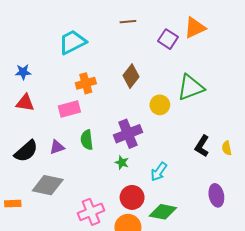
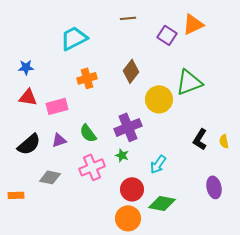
yellow circle: (160, 105) -> (159, 99), size x1.4
pink rectangle: (69, 109) -> (57, 106), moved
green semicircle: (87, 140) -> (88, 133), turned -30
gray diamond: (48, 185) -> (50, 177), size x0.7
pink cross: (91, 212) -> (92, 167), moved

